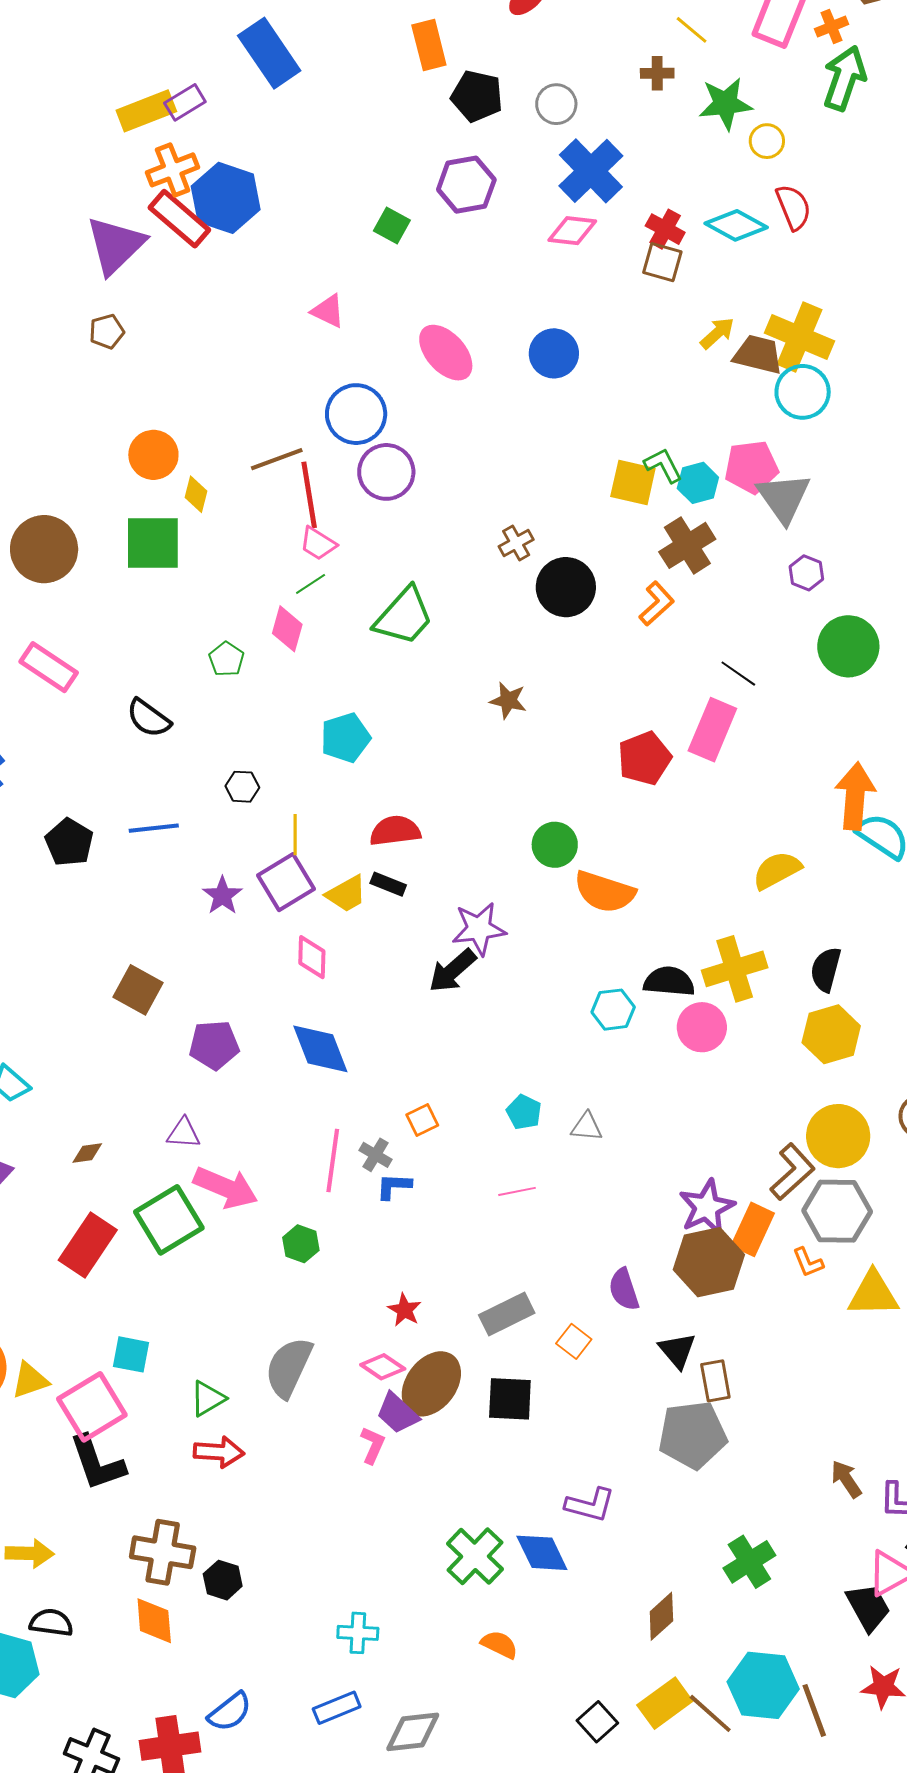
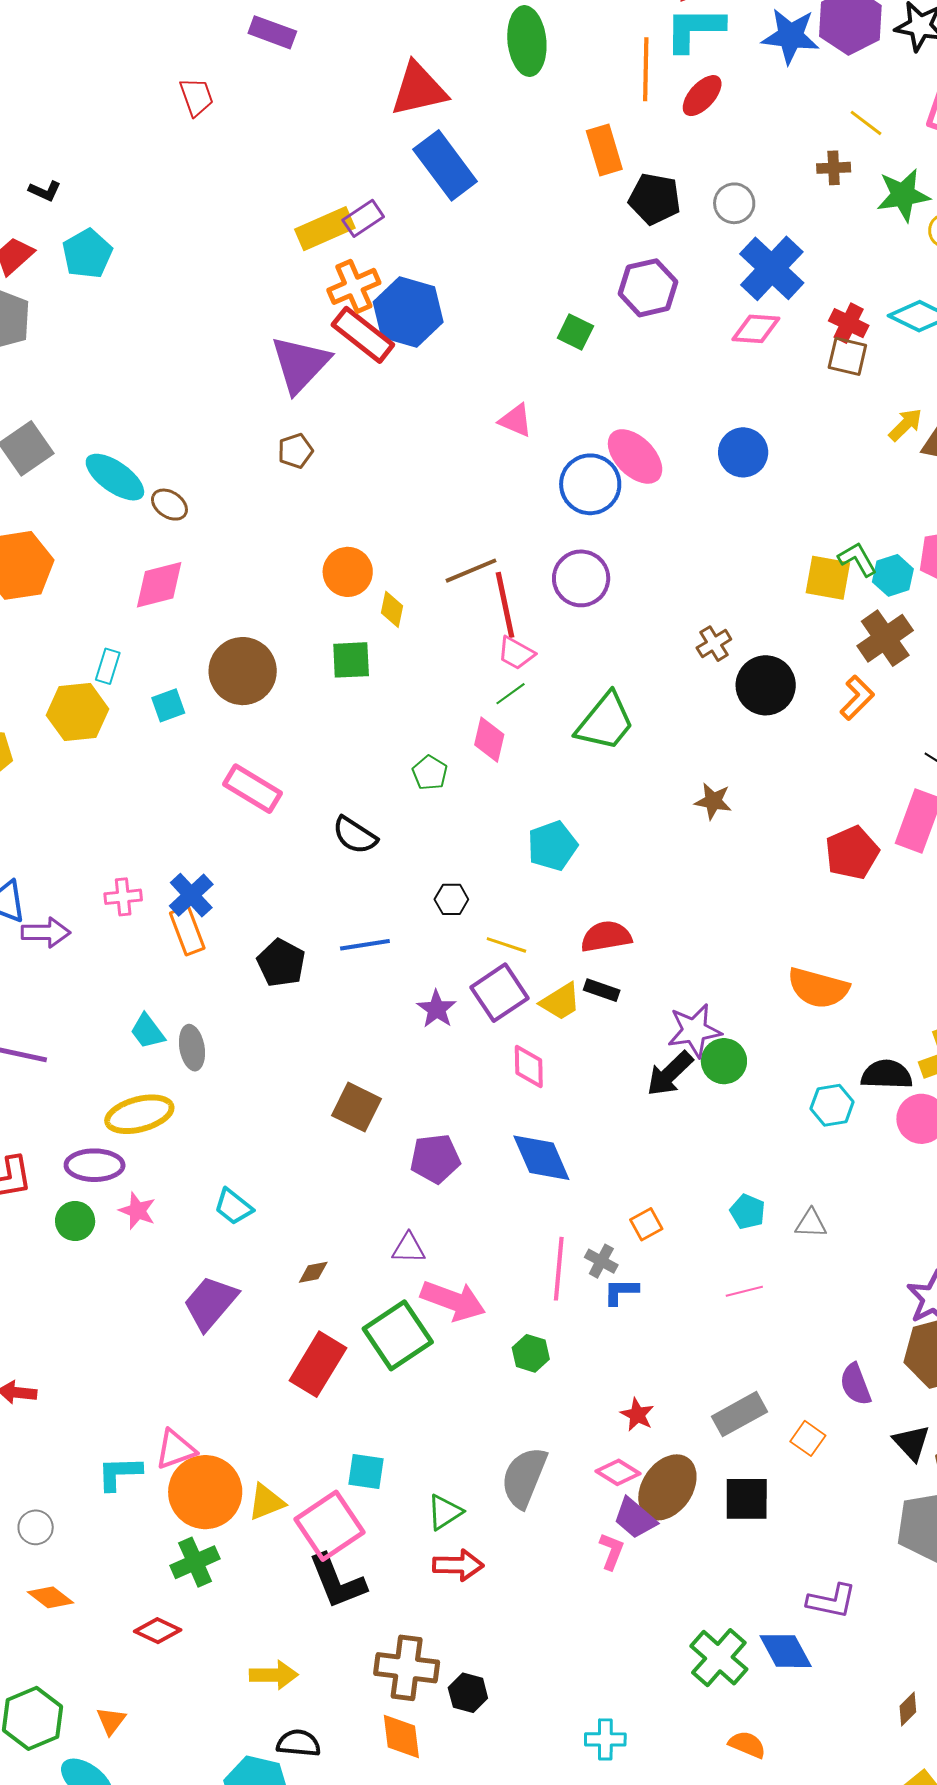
blue circle: (356, 414) -> (590, 484), moved
green square: (153, 543) -> (351, 660), size x0.7
yellow line: (295, 835) -> (506, 945), turned -69
green circle: (555, 845) -> (724, 1061), moved
brown diamond: (661, 1616) -> (908, 1709), size x0.7

